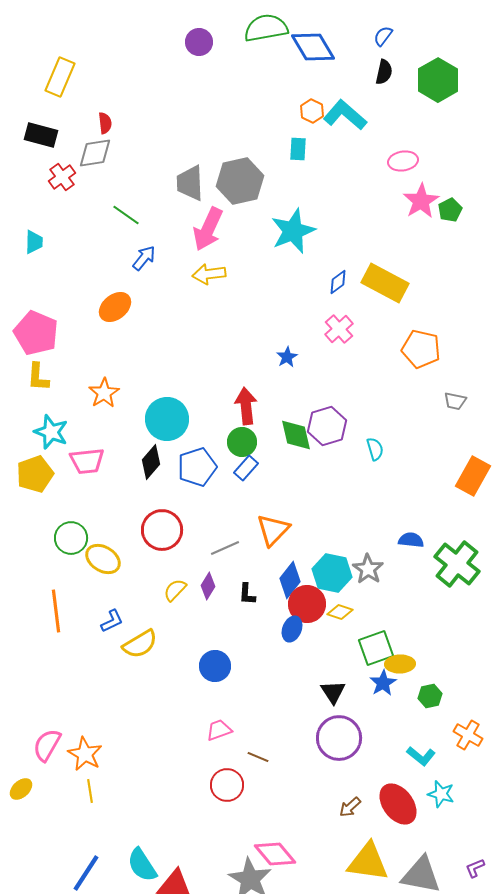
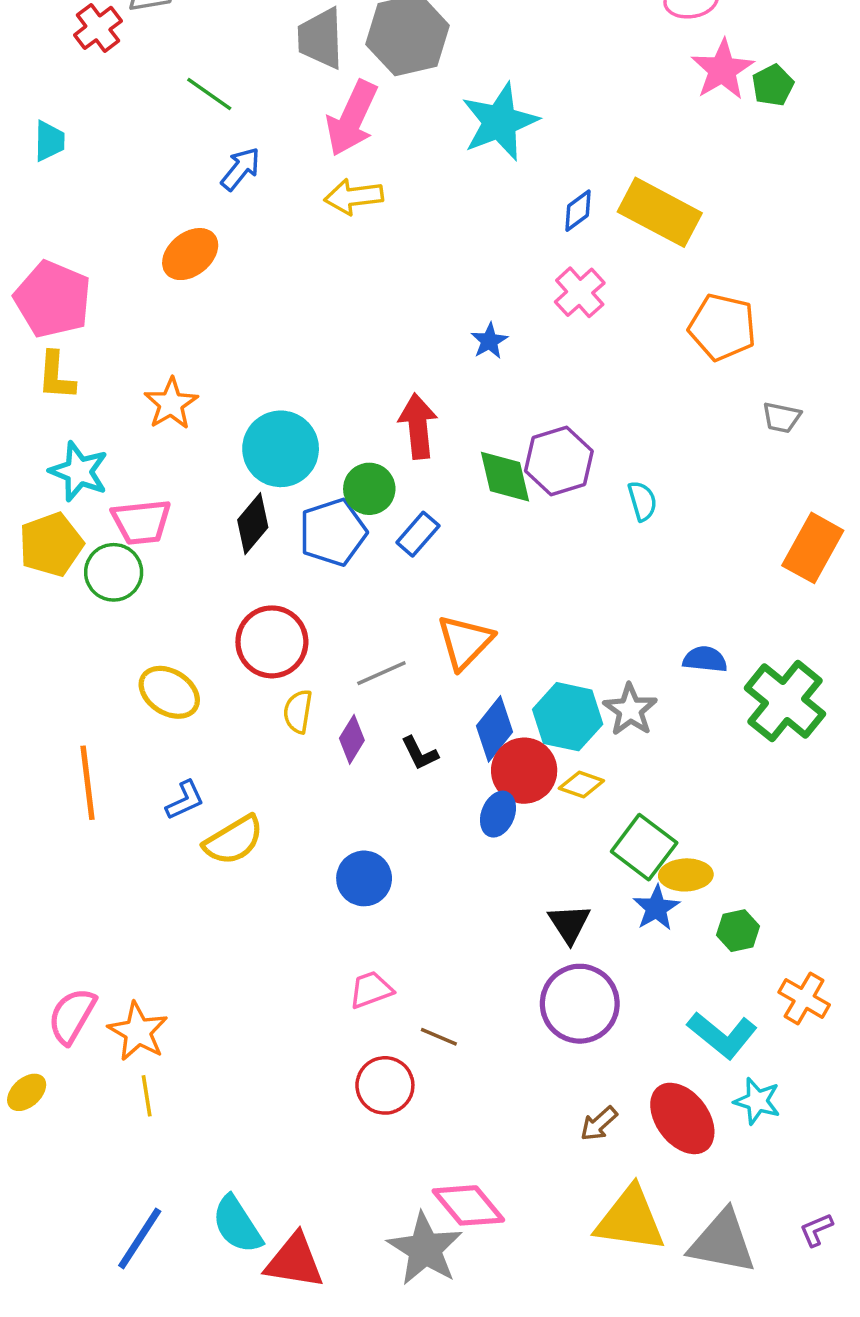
green circle: (242, 442) -> (369, 489), moved
green circle: (71, 538) -> (114, 572), moved
yellow semicircle: (175, 590) -> (298, 711), moved, turned -35
black L-shape: (247, 594) -> (420, 753), turned -30
green square: (376, 648) -> (644, 847), turned -33
cyan L-shape: (421, 756) -> (722, 1035), size x1.4

